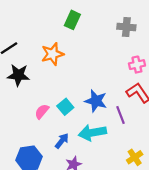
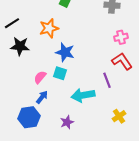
blue star: (96, 101) -> (65, 52), moved
cyan square: (65, 107) -> (60, 73), turned -32
blue arrow: (62, 141) -> (42, 97), moved

